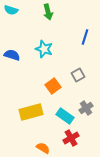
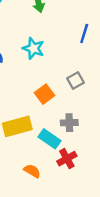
gray cross: (86, 108) -> (69, 123), moved, turned 32
cyan rectangle: (65, 116) -> (49, 139), moved

